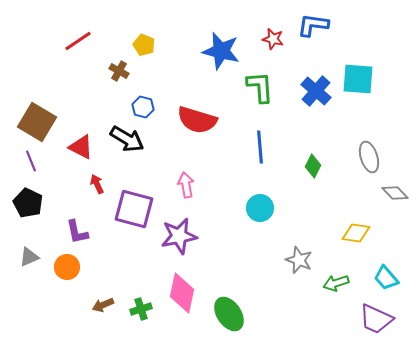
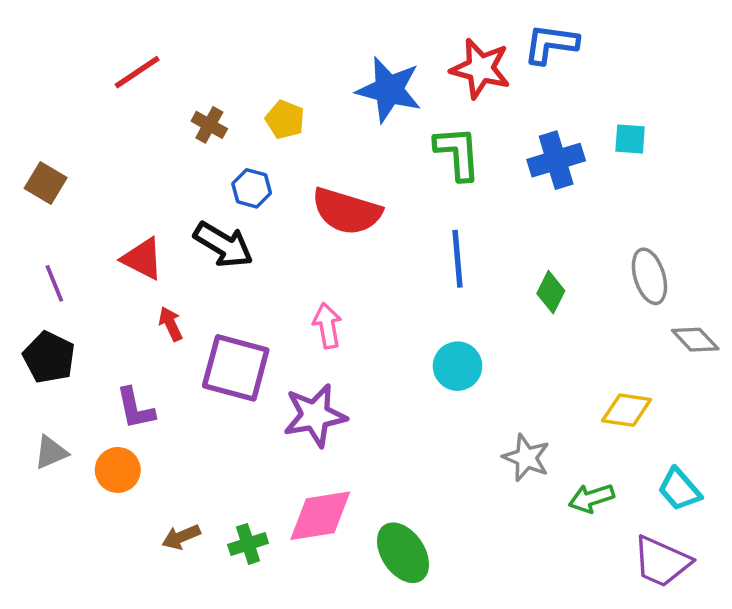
red star: (273, 39) -> (480, 69), size x1.6
yellow pentagon: (144, 45) -> (285, 120), moved
cyan square: (358, 79) -> (630, 139), size x0.6
blue cross: (316, 91) -> (556, 160), turned 32
brown square: (37, 122) -> (46, 183), moved, size x0.6
pink diamond: (182, 293) -> (320, 516), turned 69

